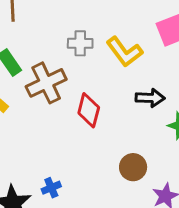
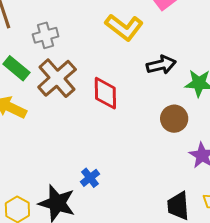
gray cross: (80, 43) -> (46, 35), moved
brown circle: (133, 167) -> (174, 119), moved

